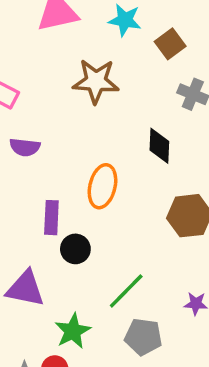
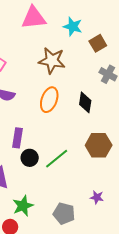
orange ellipse: (102, 186) -> (49, 100), moved
green line: (126, 291) -> (57, 159), moved

